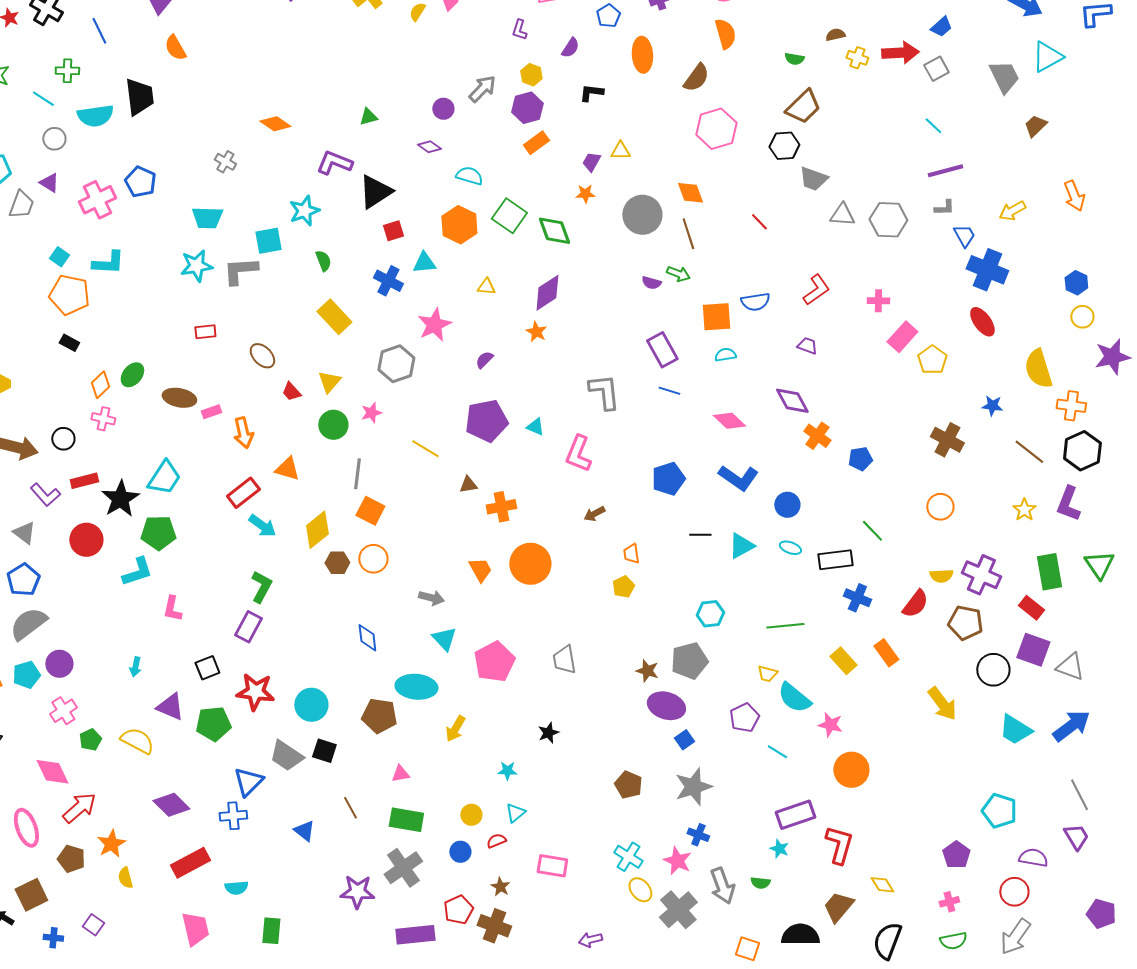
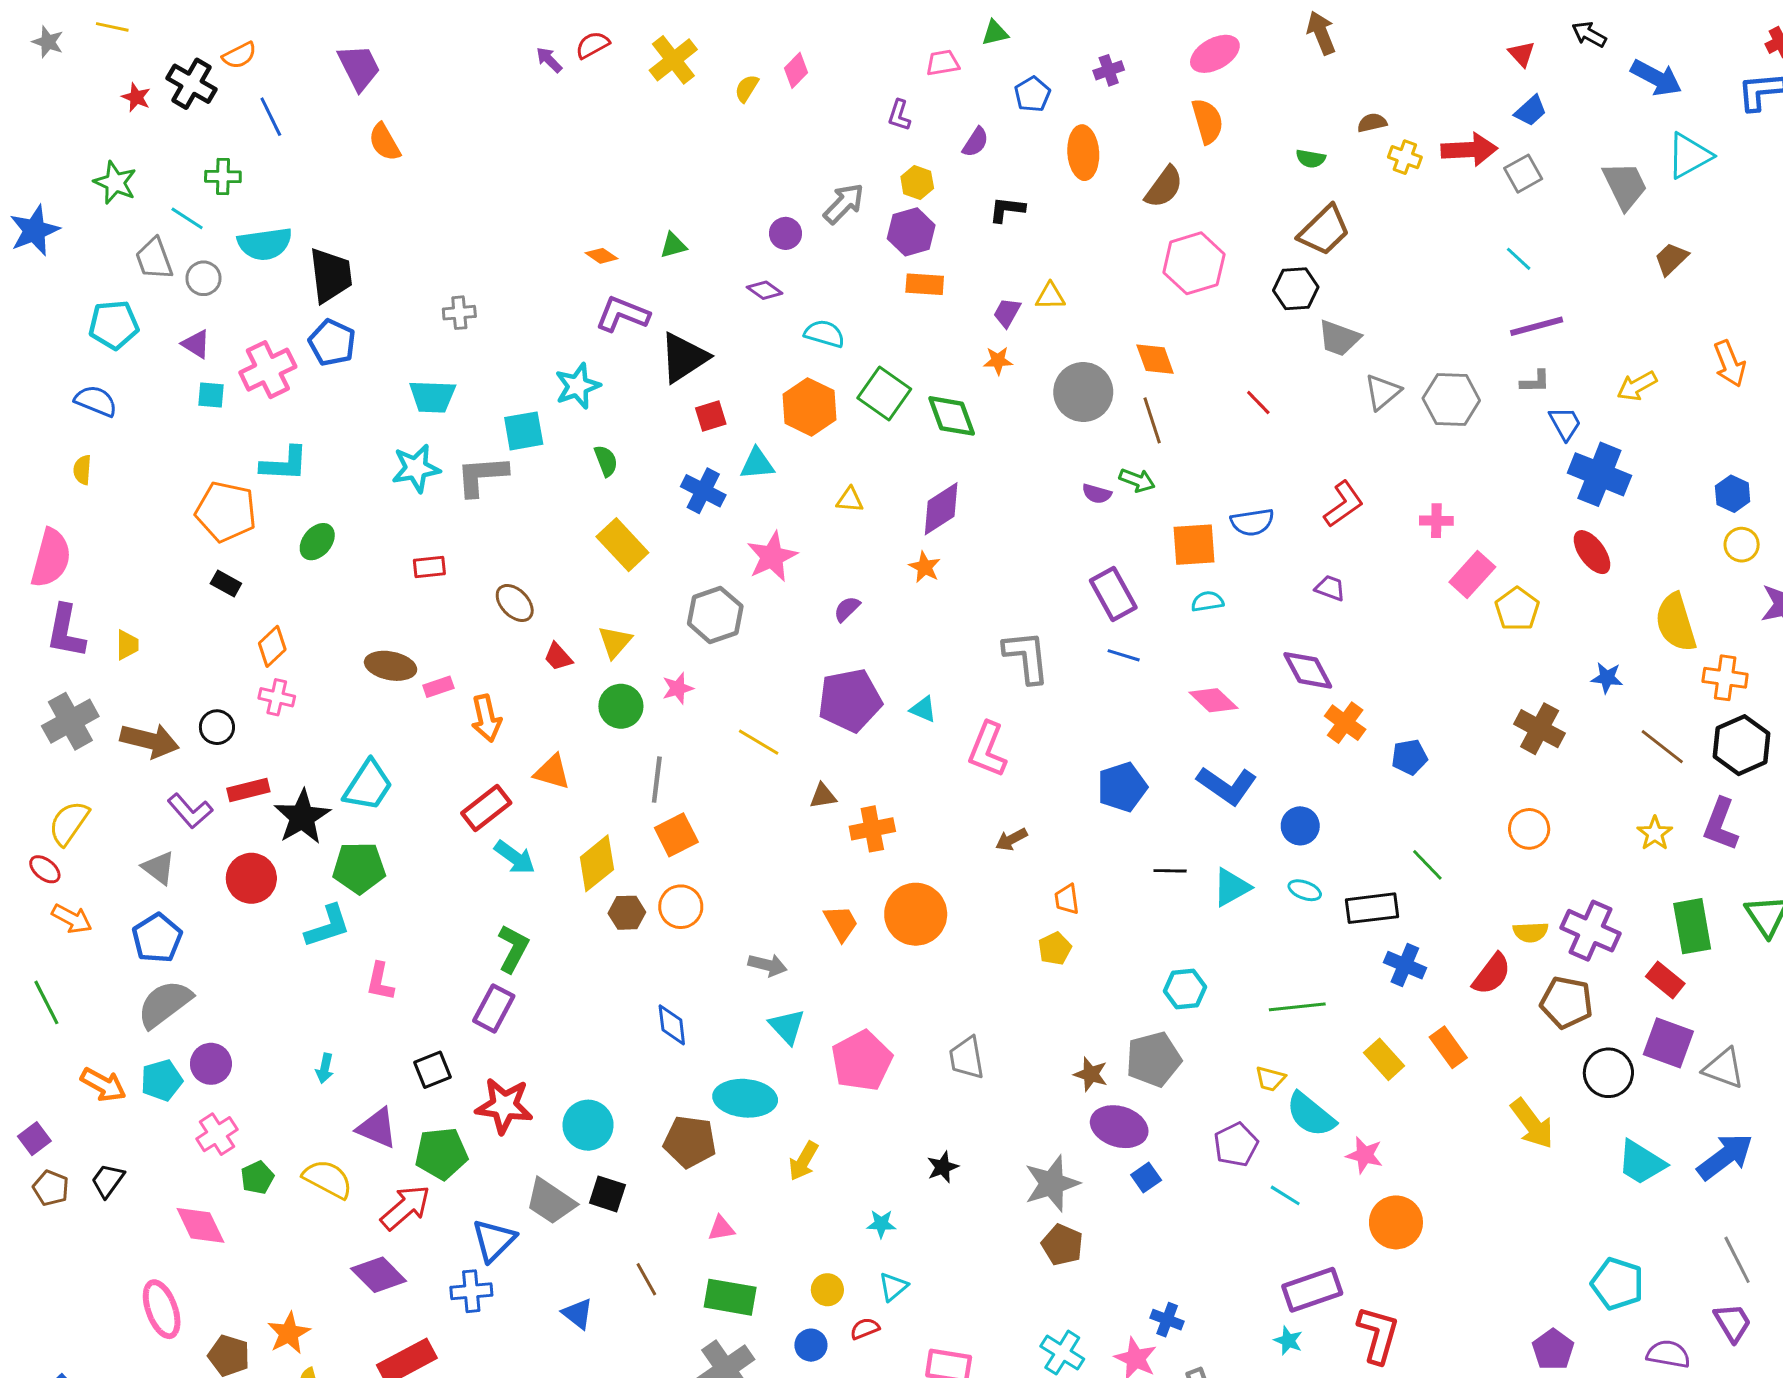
black trapezoid: (139, 97) -> (331, 275), moved
orange diamond: (275, 124) -> (601, 256), moved, size x0.7
orange rectangle: (536, 143) -> (925, 284), turned 40
gray cross: (225, 162) -> (459, 313), turned -35
gray trapezoid: (21, 205) -> (154, 259), moved, turned 140
gray triangle: (842, 215) -> (1382, 392), turned -44
cyan square: (59, 257) -> (211, 395), moved, turned -30
green ellipse: (132, 375) -> (317, 542), moved
orange square: (370, 511) -> (676, 835), turned 36
gray star: (693, 787) -> (1052, 1183), moved
red arrow: (79, 808) -> (405, 1207), moved

